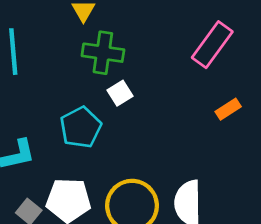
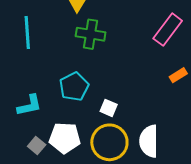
white square: (120, 93) -> (109, 108), moved, turned -36

